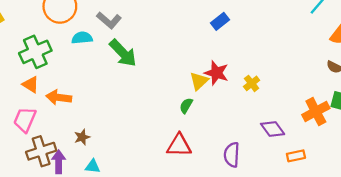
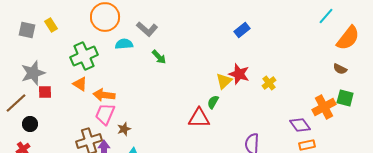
green arrow: (123, 53) -> (159, 57), size x0.6
pink trapezoid: (25, 120) -> (105, 114), moved
purple diamond: (273, 129) -> (300, 125), moved
red triangle: (179, 145) -> (199, 118), moved

